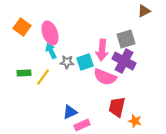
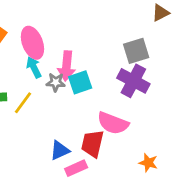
pink arrow: (102, 50) -> (67, 66), moved
pink semicircle: (105, 77) -> (113, 123), moved
red trapezoid: (117, 107) -> (92, 144), moved

